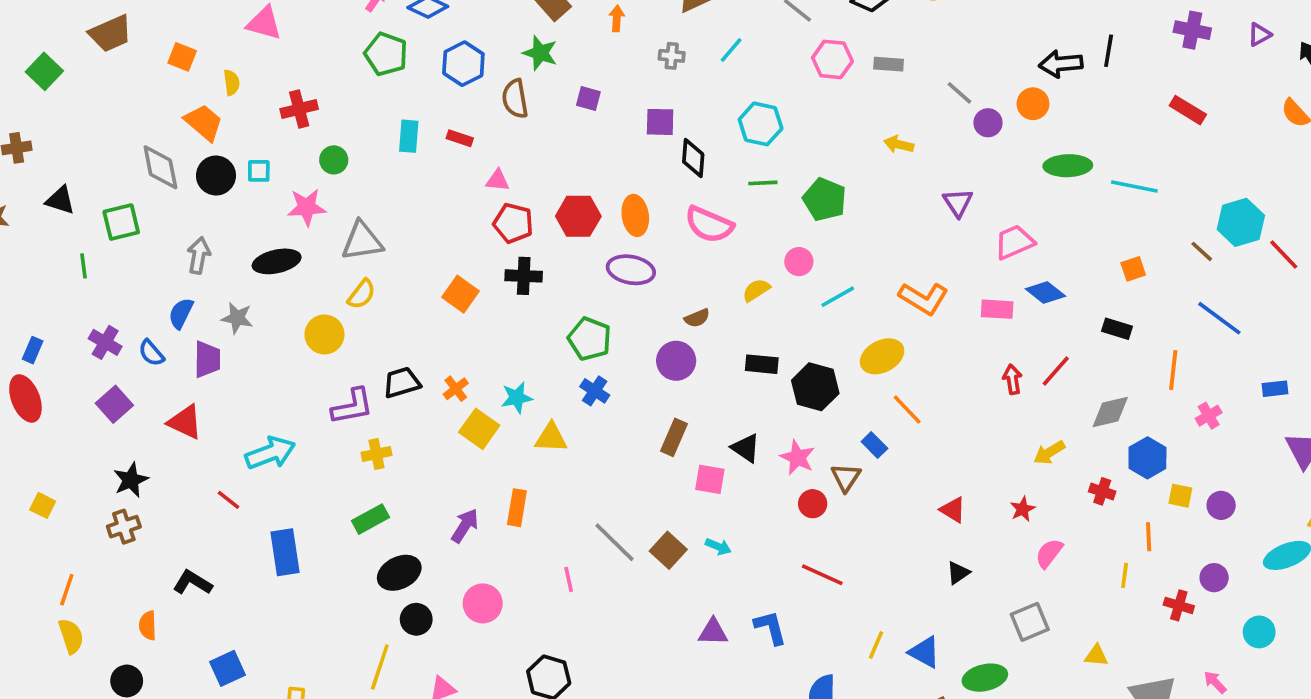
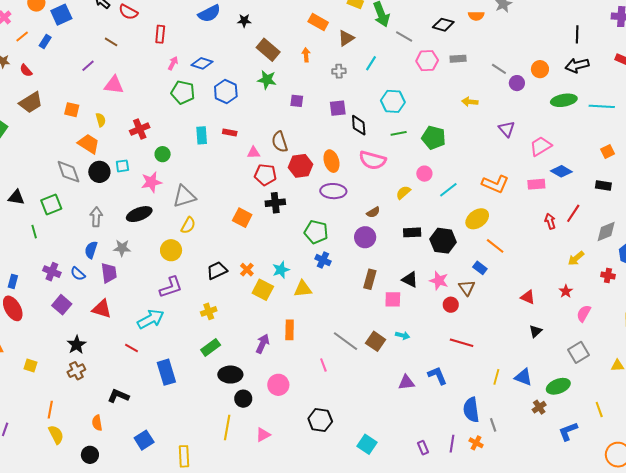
black arrow: (1061, 64) -> (577, 65), moved
brown semicircle: (515, 99) -> (280, 142), moved
purple L-shape: (352, 406) -> (171, 287), moved
black ellipse: (399, 573) -> (230, 375), turned 35

